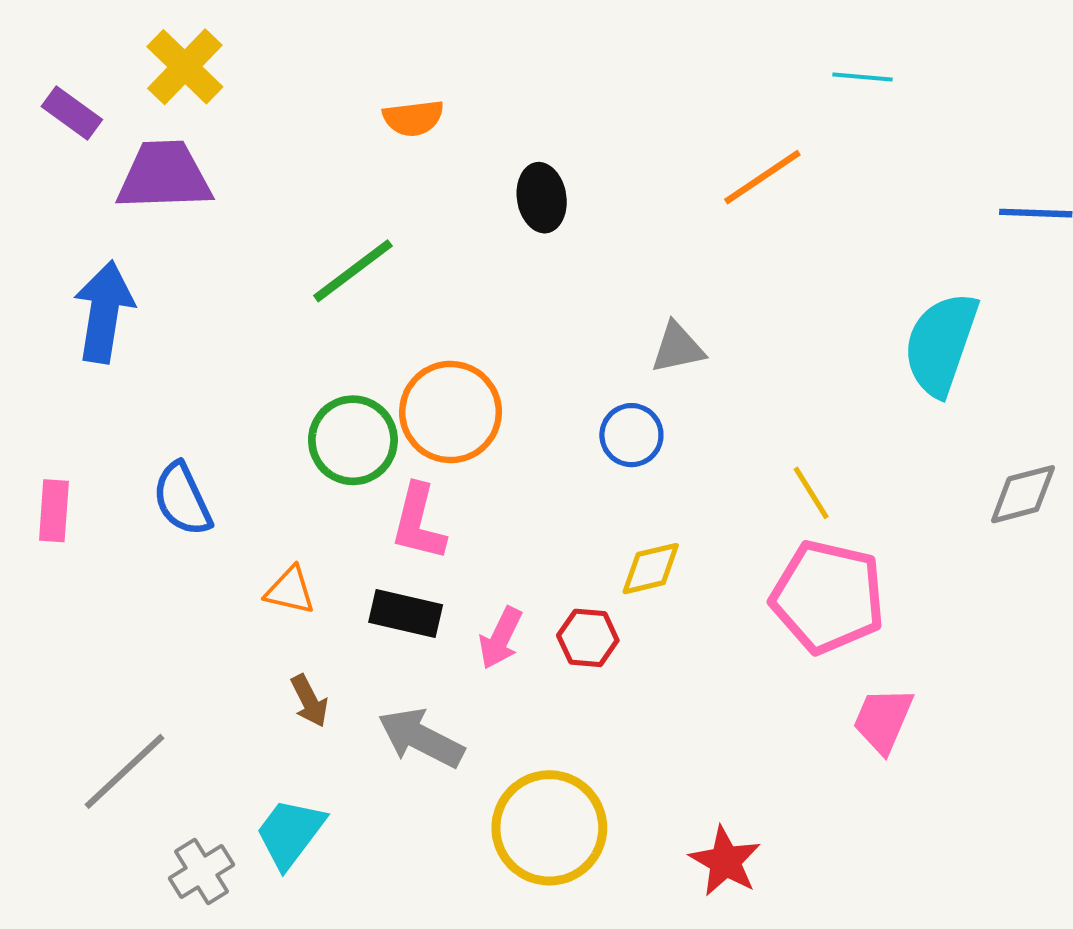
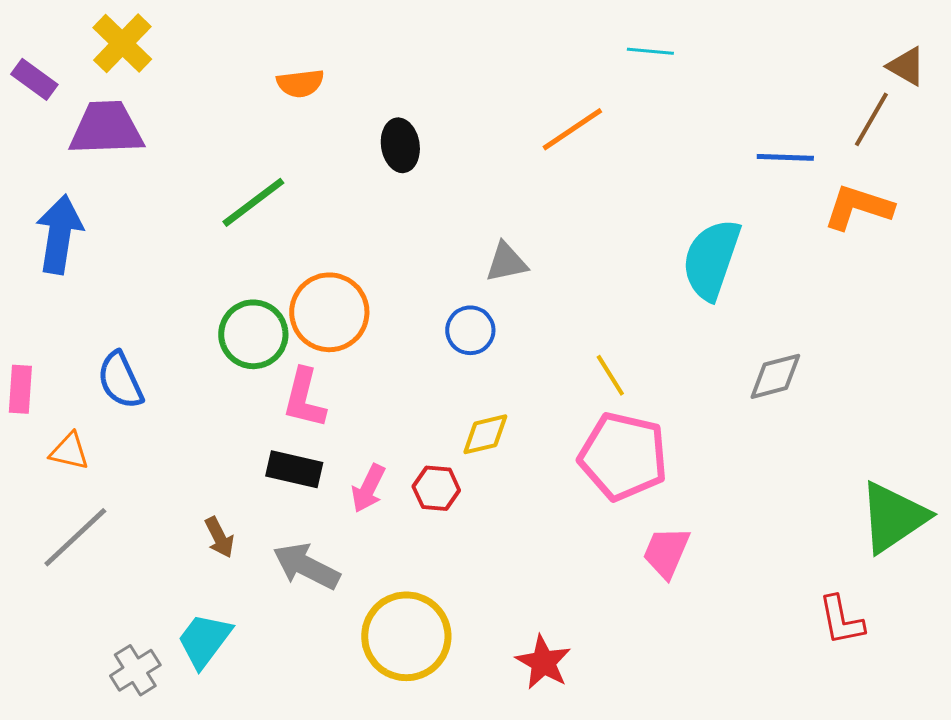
orange triangle: (290, 590) -> (69, 451), moved
gray line: (124, 771) -> (75, 537), moved

